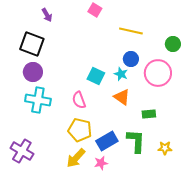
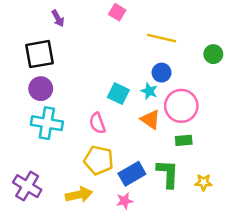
black square: (32, 44) -> (39, 54), turned -30
pink circle: (158, 73) -> (181, 106), moved
yellow arrow: (76, 158) -> (79, 195), moved, turned -145

